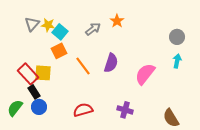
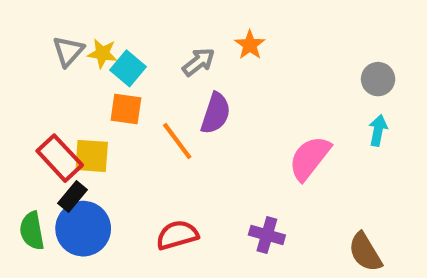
orange square: (59, 51) -> (126, 109), turned 35
purple semicircle: (111, 63) -> (216, 113), moved
black rectangle: (34, 92) -> (72, 197), turned 72
blue circle: (39, 107) -> (83, 229), size x1.6
green semicircle: (15, 108) -> (32, 231), turned -48

